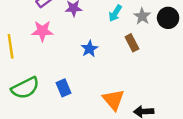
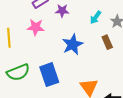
blue star: (89, 49) -> (73, 44), size x1.5
blue rectangle: (64, 88) -> (49, 75), size x1.6

